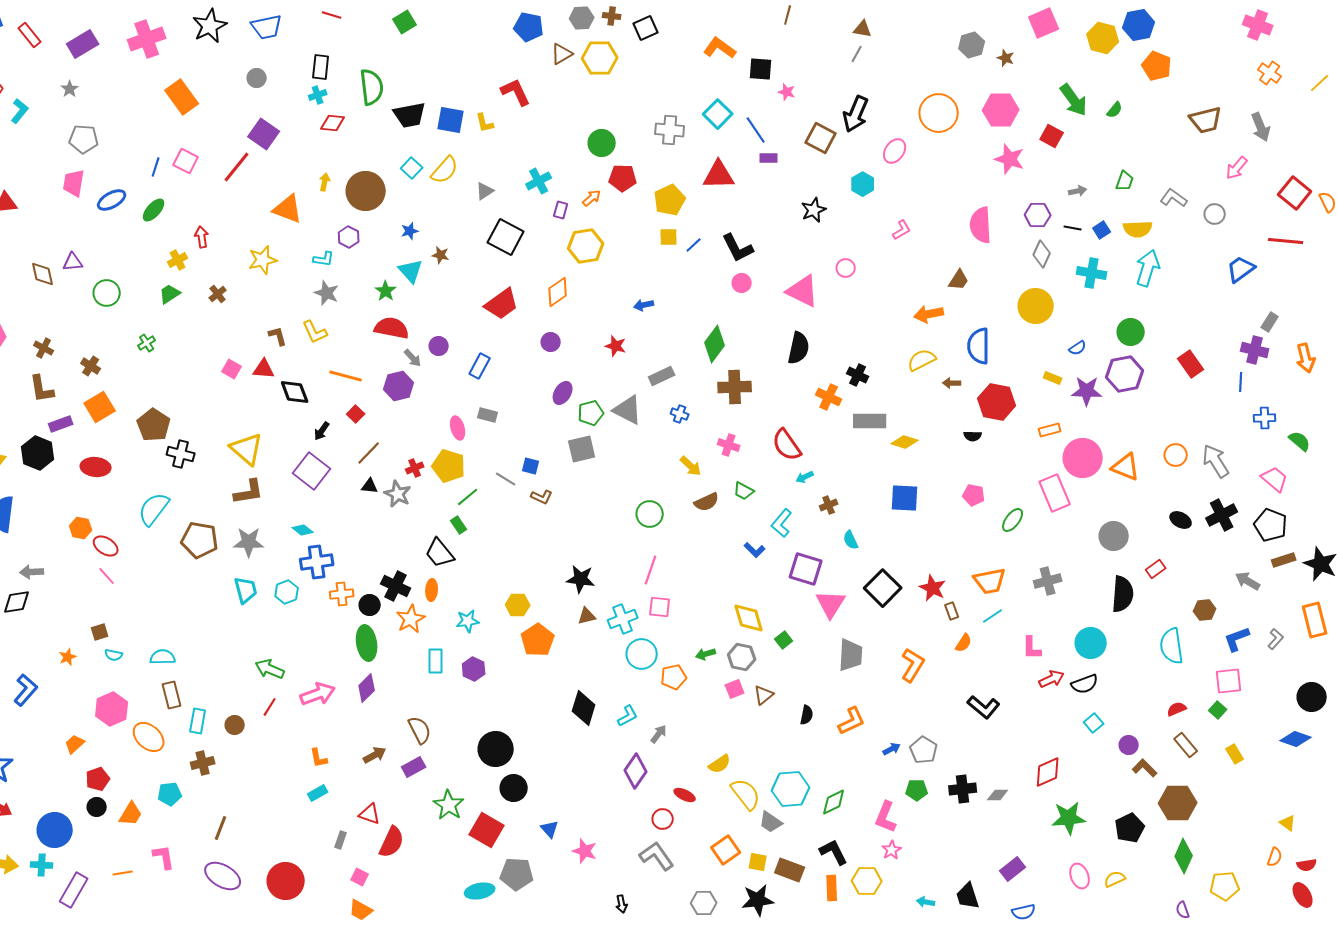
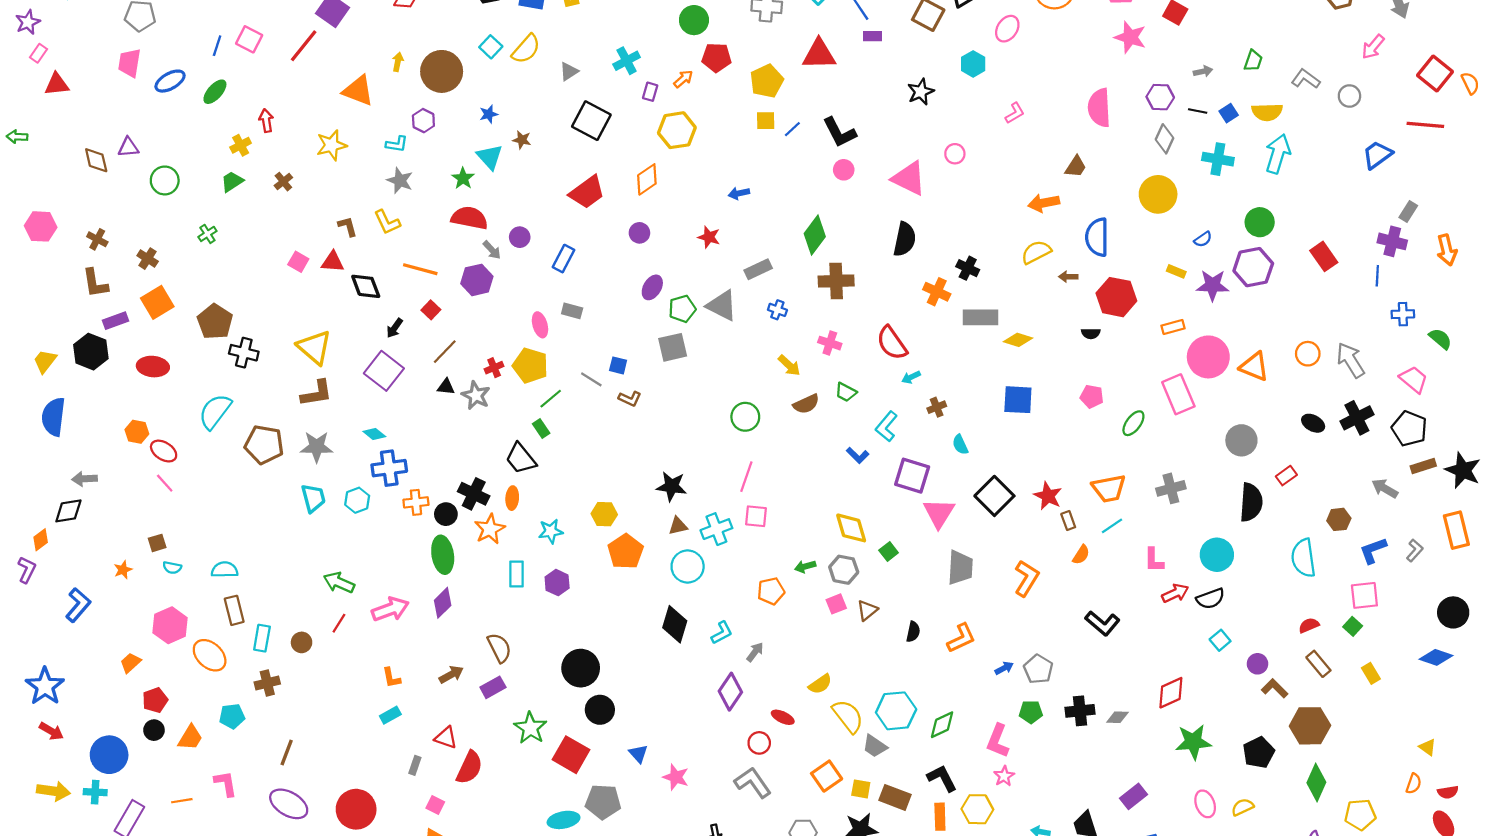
cyan circle: (642, 654) -> (688, 566), moved

